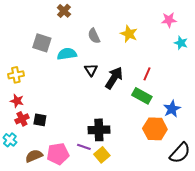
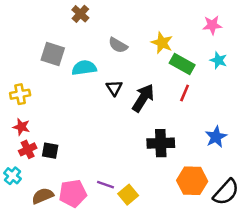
gray semicircle: (94, 36) -> (118, 45), turned -35
cyan star: (181, 43) -> (218, 60), moved
green rectangle: (142, 96) -> (182, 64), moved
orange hexagon: (155, 129) -> (192, 181), moved
black cross: (99, 130) -> (161, 143), moved

